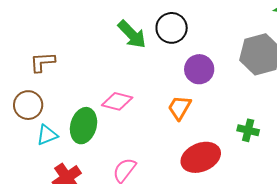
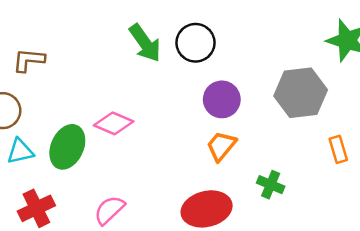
orange trapezoid: (180, 108) -> (221, 146), moved

